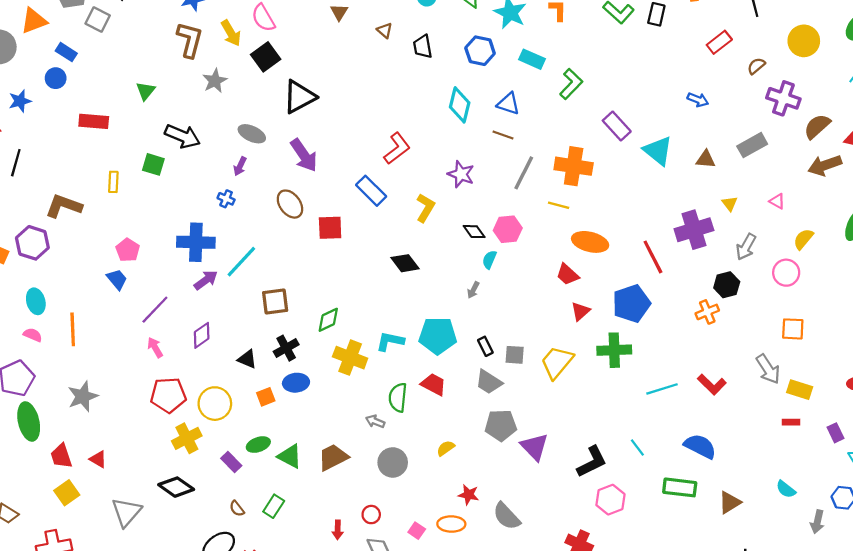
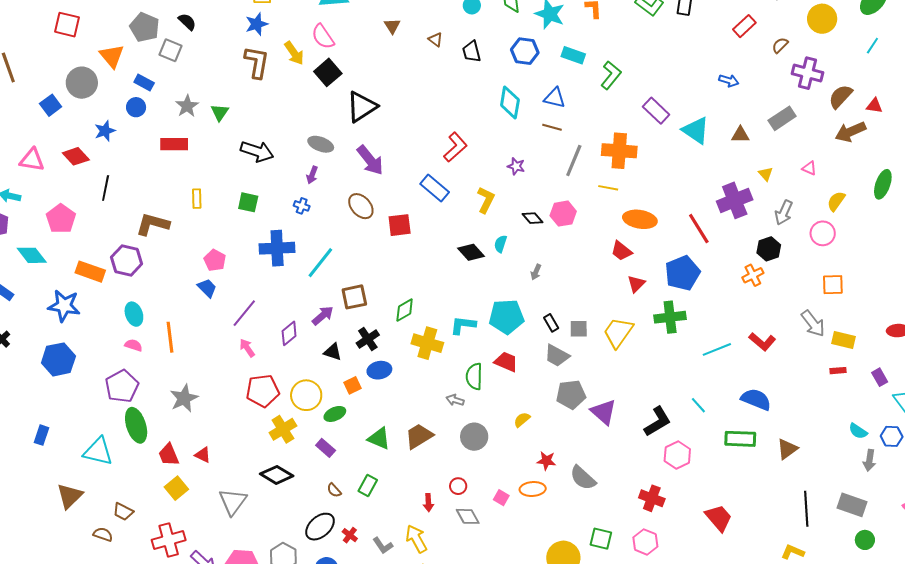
orange triangle: (34, 21) -> (112, 56), turned -44
gray star: (215, 81) -> (187, 106), moved
green square: (153, 164) -> (248, 202), moved
purple star: (461, 174) -> (516, 166), size x0.7
cyan semicircle: (489, 260) -> (500, 244), moved
purple arrow: (206, 280) -> (323, 316), moved
green ellipse: (258, 445) -> (335, 414), moved
cyan semicircle: (786, 489) -> (858, 431), moved

